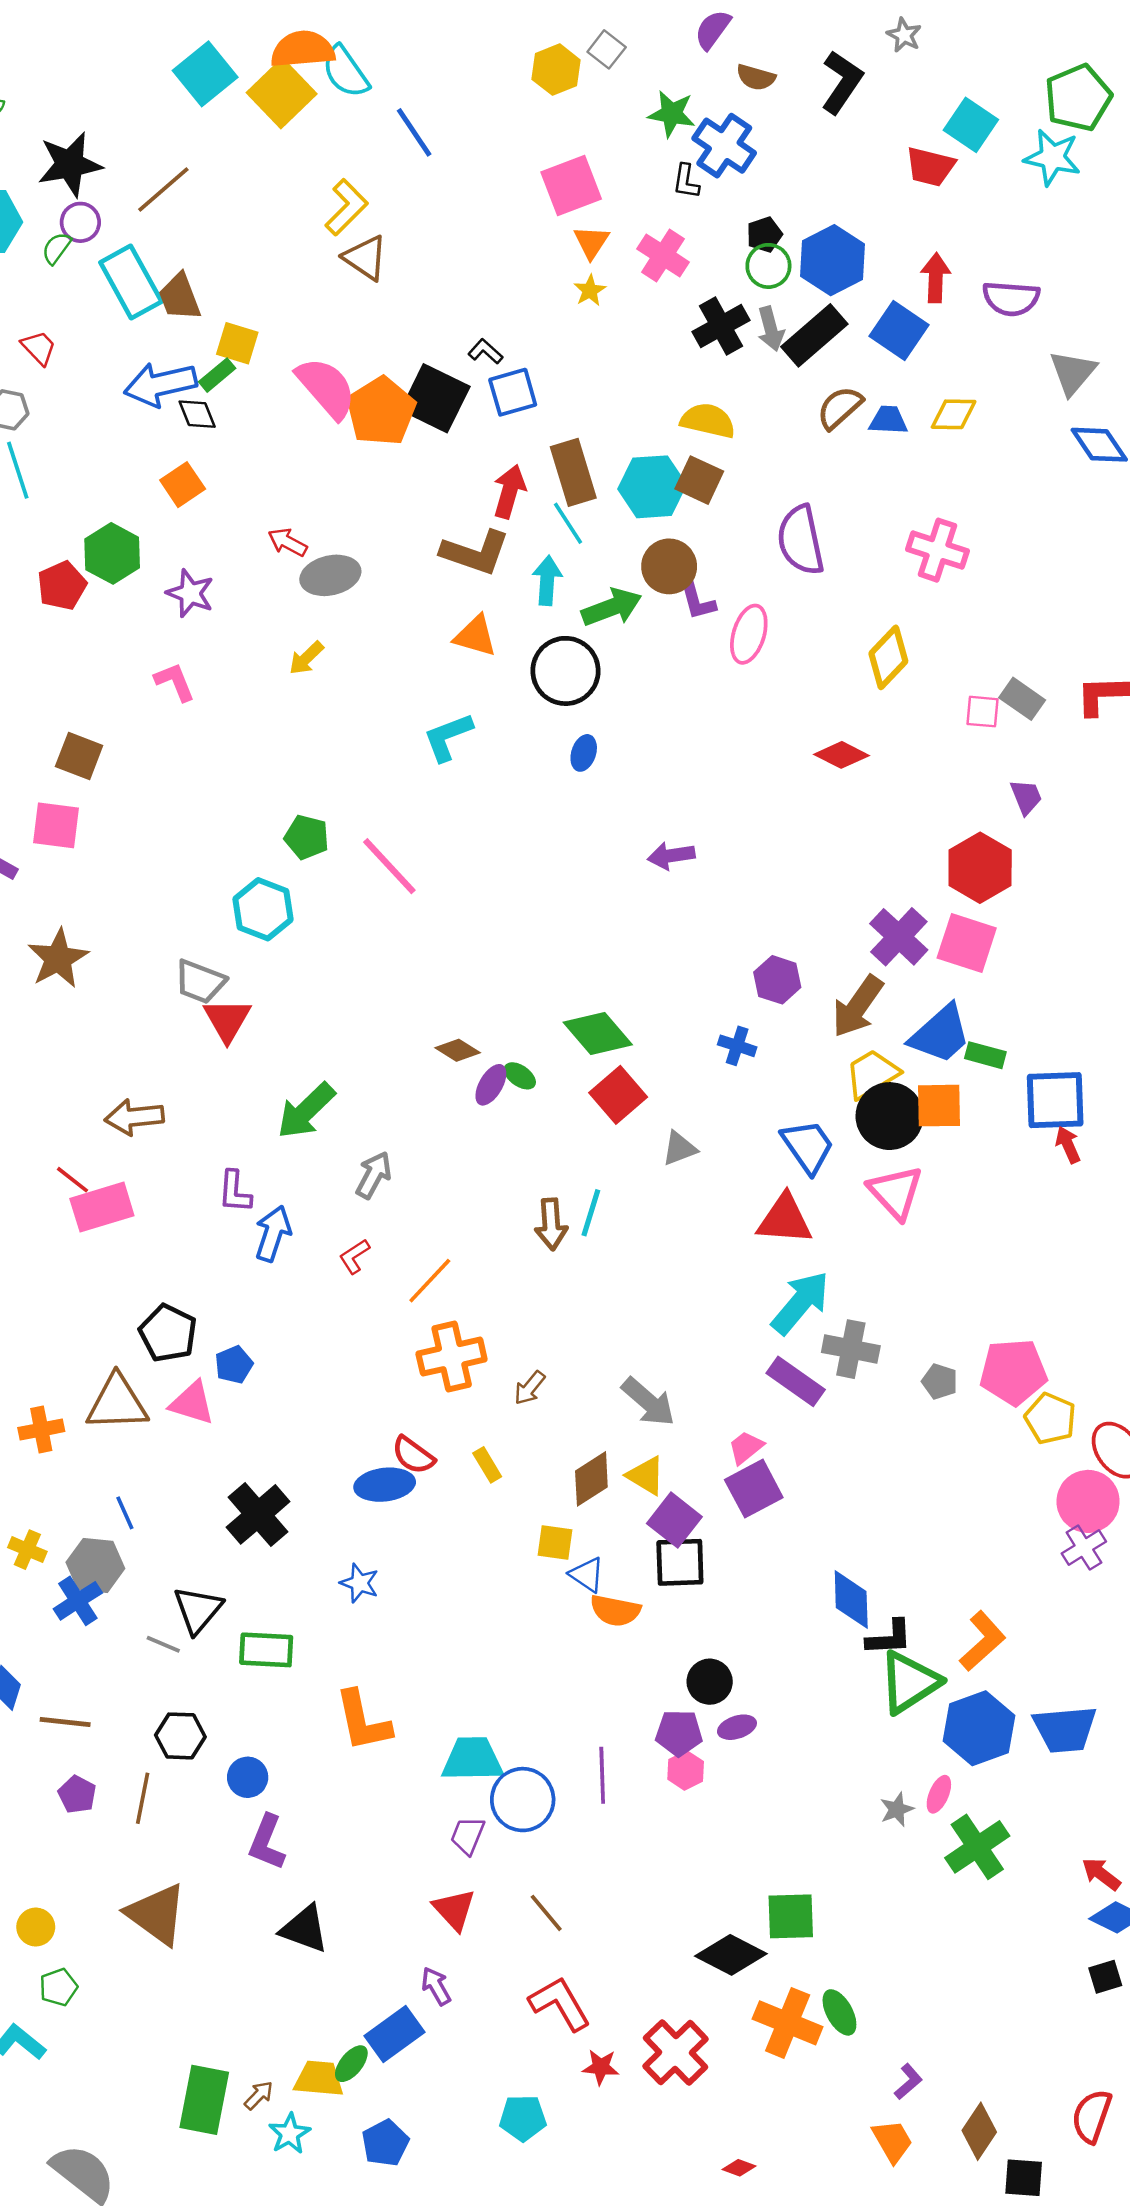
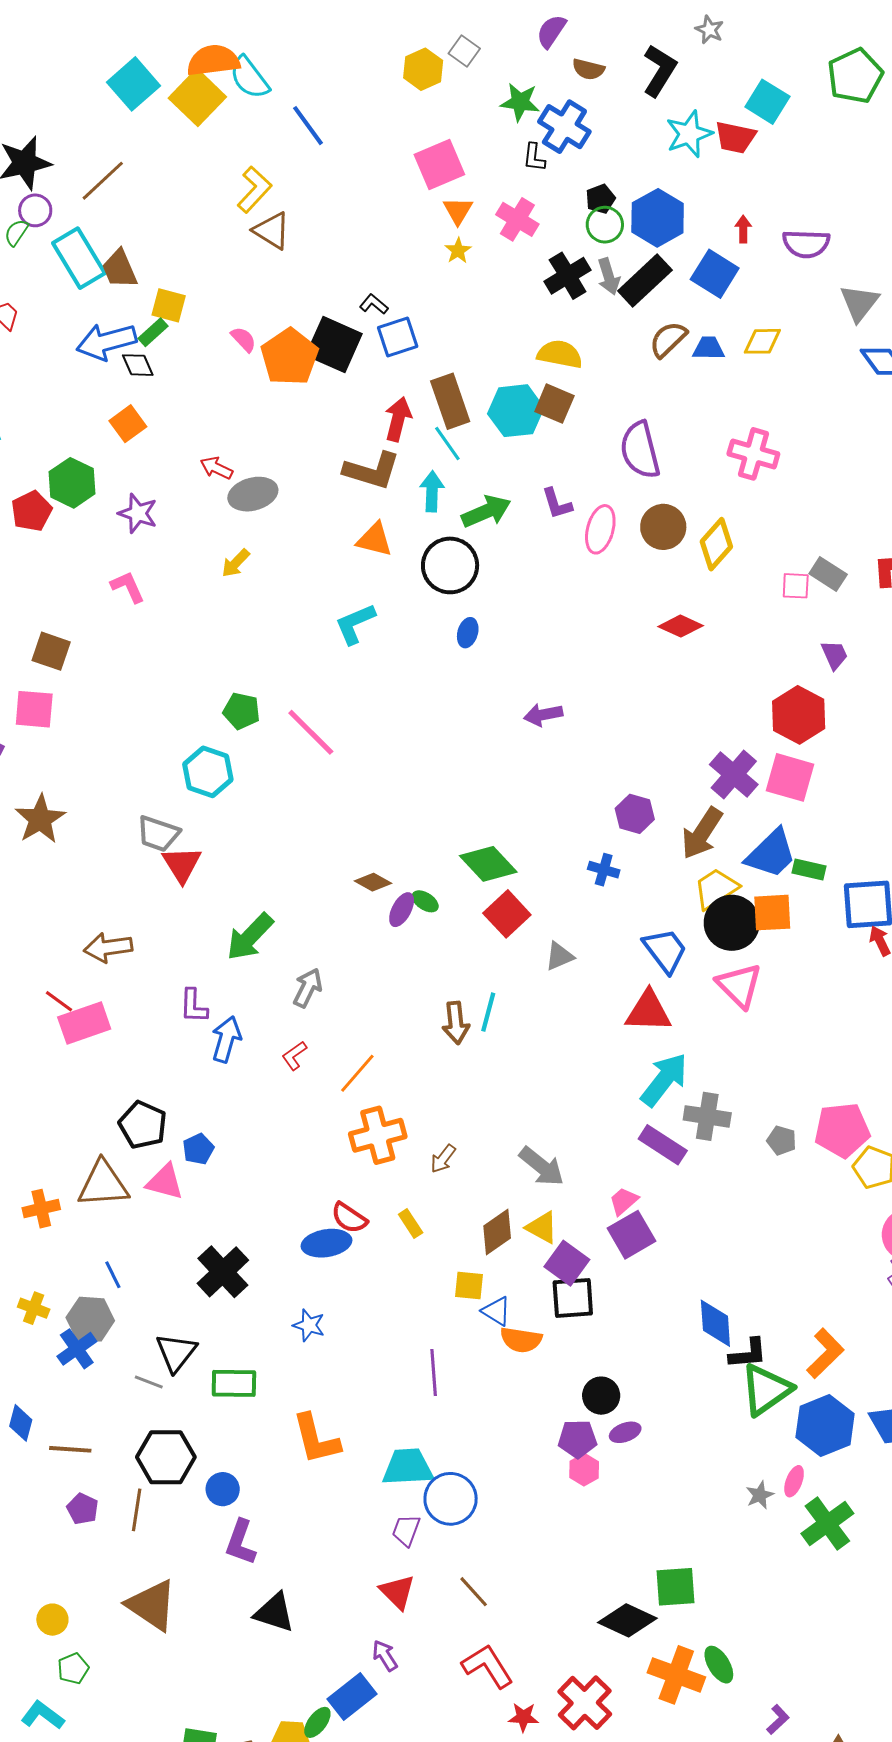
cyan star: (1052, 157) -> (689, 134), moved, turned -30
red arrow: (936, 278) -> (743, 229), size x0.7
pink semicircle: (326, 388) -> (244, 339), size x0.5
brown circle: (669, 566) -> (663, 527), moved
black hexagon: (180, 1736) -> (166, 1457), size x1.4
purple line: (602, 1775) -> (434, 1373), moved

